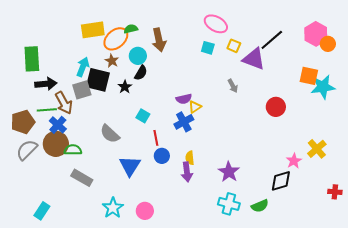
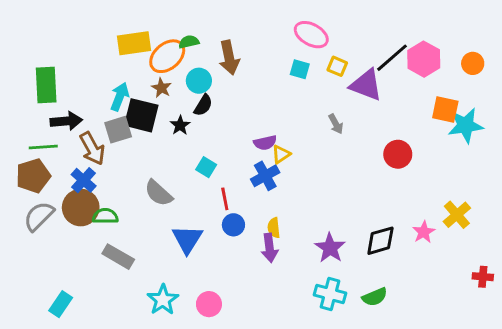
pink hexagon: (316, 34) -> (424, 59), moved
green line: (47, 110) -> (43, 147), moved
black diamond: (281, 181) -> (380, 241), moved

